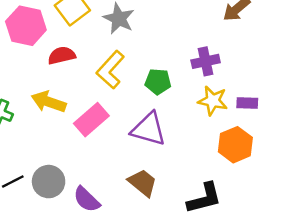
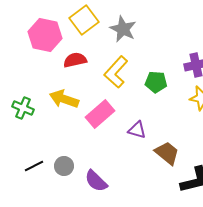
purple triangle: (148, 129) -> (137, 130), moved, size x0.6
gray circle: (49, 182) -> (64, 166), size x0.7
brown trapezoid: (143, 183) -> (167, 153), moved

